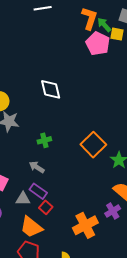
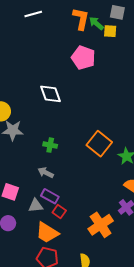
pink pentagon: (98, 44) -> (83, 58), moved
green cross: (44, 140) -> (50, 145), turned 32

